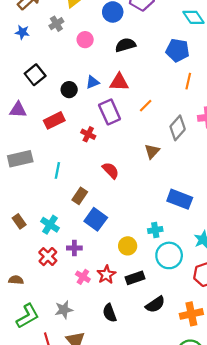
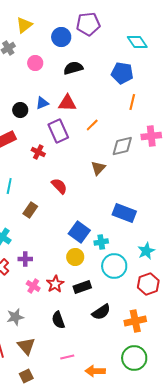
gray diamond: (178, 128) -> (122, 146), turned 35
blue square: (96, 219) -> (79, 232), moved

